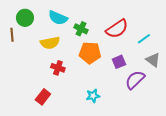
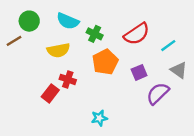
brown line: (12, 35) -> (14, 41), turned 64
orange pentagon: (90, 53) -> (105, 62), turned -30
cyan star: (93, 96) -> (99, 118), moved
red rectangle: (43, 97) -> (50, 93), moved

